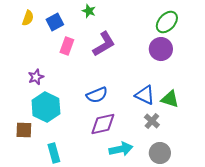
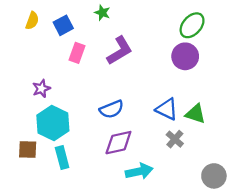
cyan rectangle: (54, 153) -> (62, 158), moved
gray circle: (160, 153) -> (214, 176), moved

